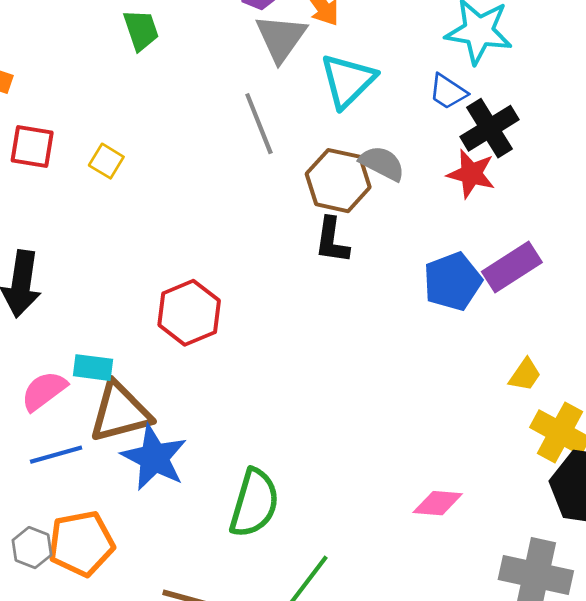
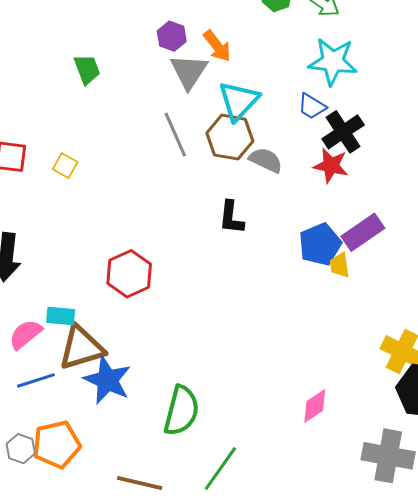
brown hexagon: (338, 181) -> (230, 137), moved
yellow trapezoid: (525, 375) -> (340, 265), moved, turned 140
pink diamond: (438, 503) -> (315, 406), turned -36

